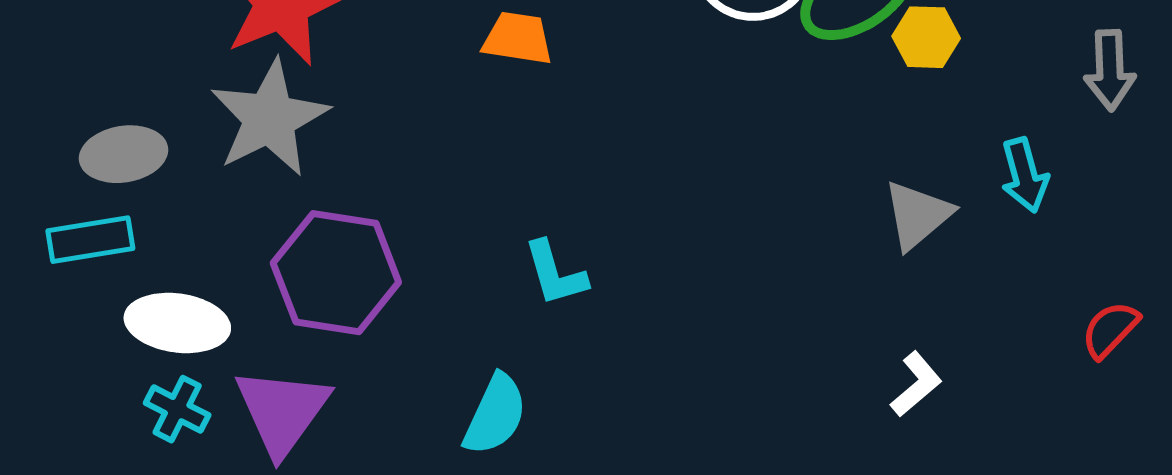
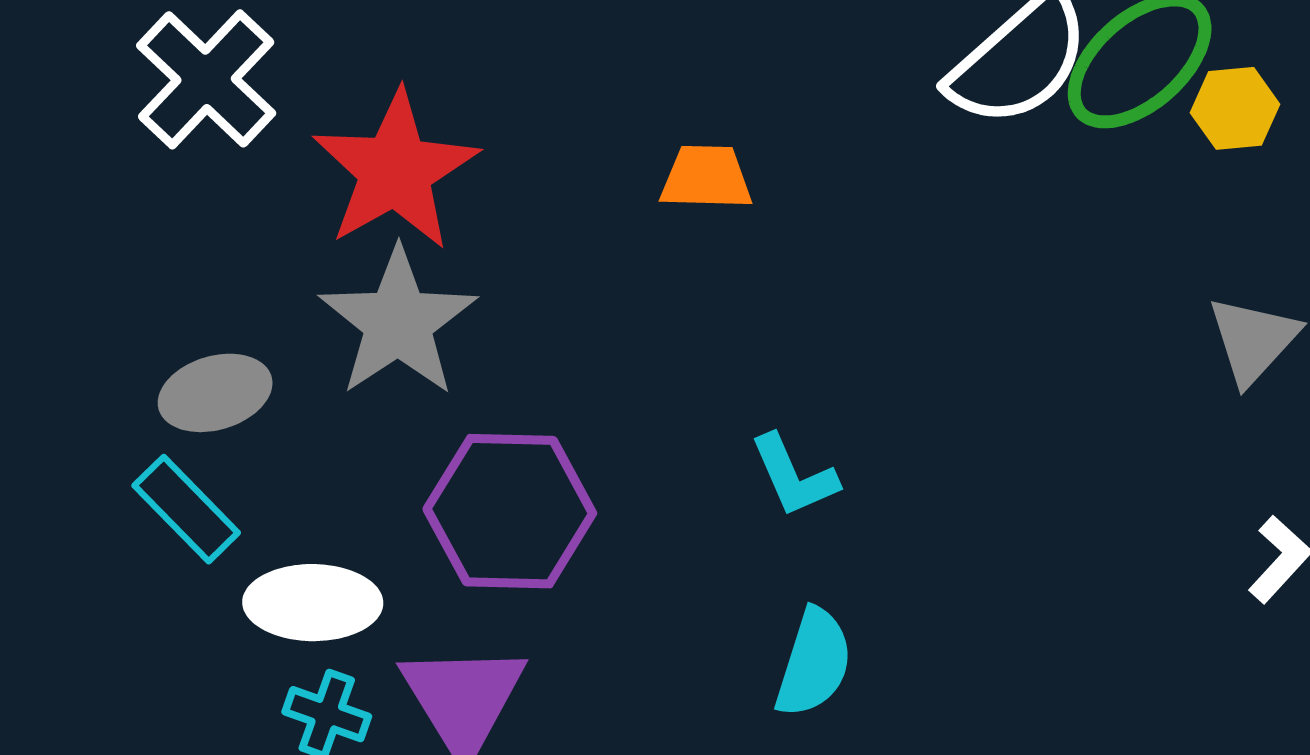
cyan rectangle: (90, 240) -> (186, 509), turned 62
cyan semicircle: (495, 415) -> (814, 663), moved

